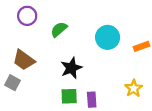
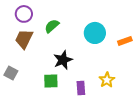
brown trapezoid: (24, 60) -> (24, 39), moved, turned 80
yellow star: (134, 88) -> (107, 80), moved
green square: (69, 96) -> (51, 81), moved

